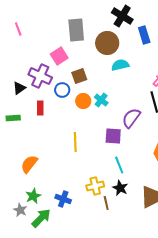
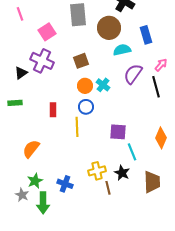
blue rectangle: (144, 35) -> (146, 35), moved
pink square: (59, 56) -> (47, 32), moved
blue circle: (62, 90) -> (86, 107), moved
red rectangle: (40, 108) -> (53, 110), moved
purple semicircle: (131, 118) -> (133, 74), moved
purple square: (113, 136) -> (118, 132), moved
cyan line: (119, 165) -> (132, 152), moved
green arrow: (41, 218) -> (43, 203), turned 135

